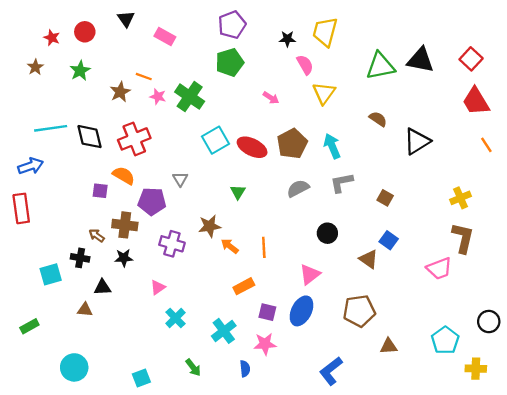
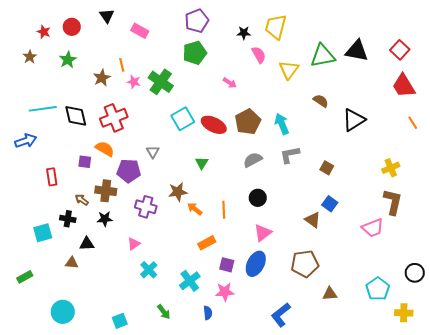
orange line: (144, 77) -> (122, 65), turned 56
yellow triangle: (324, 93) -> (289, 70), moved
red rectangle: (21, 208) -> (52, 177), moved, size x0.7
black circle: (327, 233) -> (258, 198), moved

